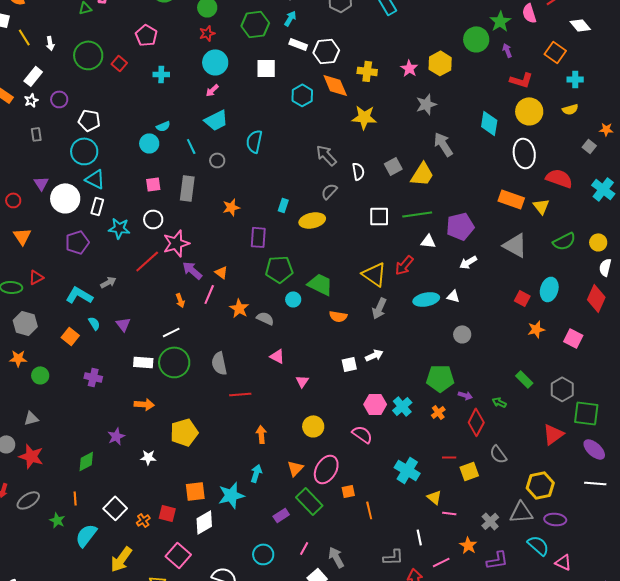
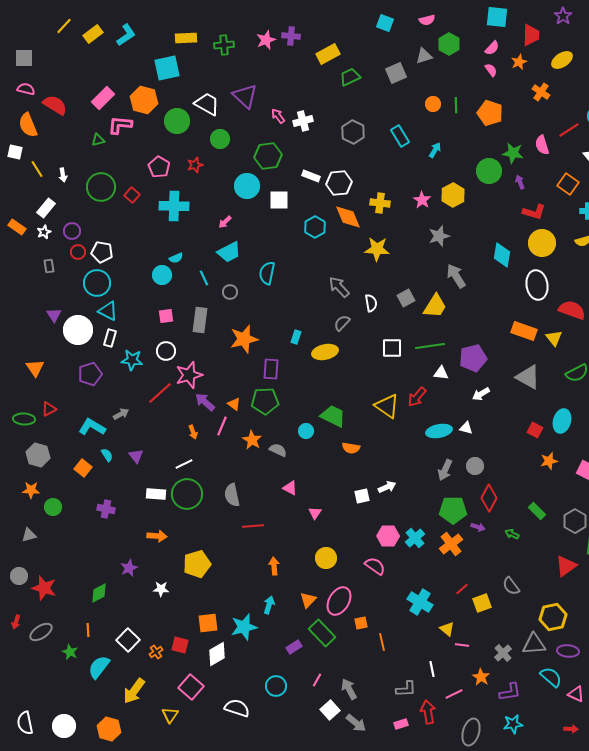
cyan arrow: (290, 18) -> (435, 150), moved
green star: (500, 21) -> (513, 153), turned -30
red star: (207, 33) -> (195, 165), moved
cyan circle: (215, 62) -> (247, 186), moved
cyan cross: (161, 74) -> (174, 206), size x1.8
red circle: (13, 200) -> (78, 252), moved
orange star: (231, 207) -> (244, 339), size x1.6
green pentagon: (279, 269) -> (265, 401), moved
gray arrow: (379, 308) -> (445, 470), moved
orange cross: (438, 412) -> (451, 544), size x1.6
gray triangle: (31, 418) -> (29, 535), moved
red diamond: (476, 422) -> (489, 498), moved
red line: (449, 457) -> (462, 589), turned -40

